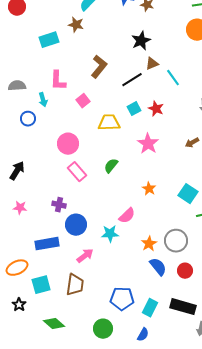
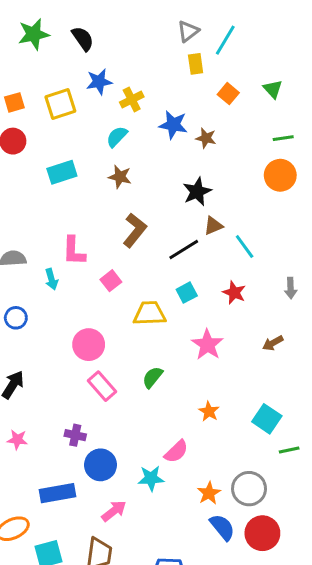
brown star: (76, 25) -> (120, 177), moved
cyan rectangle: (49, 40) -> (62, 172), moved
red star: (156, 109) -> (234, 293), moved
blue circle: (28, 119) -> (16, 318), moved
red circle: (185, 271) -> (262, 533), size x1.5

